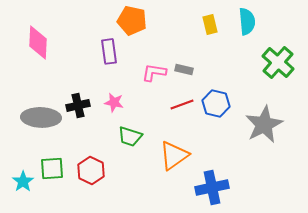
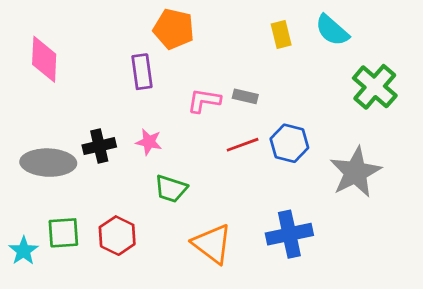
cyan semicircle: (247, 21) -> (332, 30), turned 136
orange triangle: (174, 155) -> (212, 244), moved, turned -48
blue cross: (212, 187) -> (289, 234), moved

